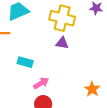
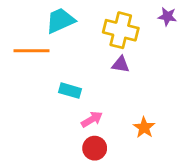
orange star: (92, 89) -> (144, 128), moved

